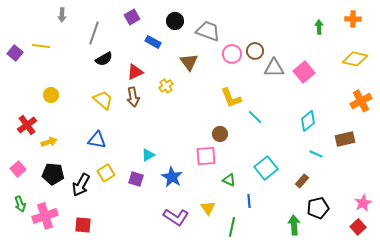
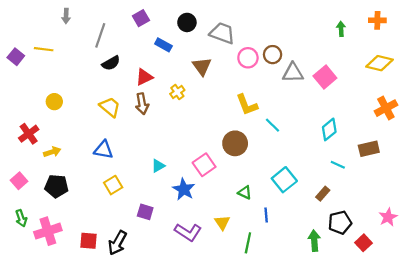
brown circle: (220, 134) -> (235, 143), size x1.5
pink square: (206, 156) -> (204, 165), moved, turned -30
purple square: (136, 179) -> (145, 212), moved
black arrow: (81, 185) -> (117, 243), moved
red square: (358, 227) -> (363, 243), moved

